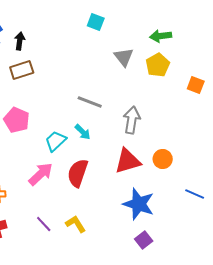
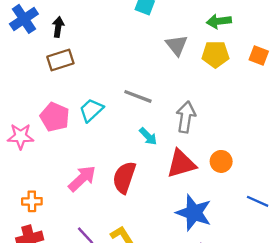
yellow pentagon: (158, 65) -> (215, 54), turned 30
orange square: (196, 85) -> (259, 55), moved
cyan arrow: (83, 132) -> (148, 136), moved
cyan trapezoid: (56, 141) -> (91, 110), moved

